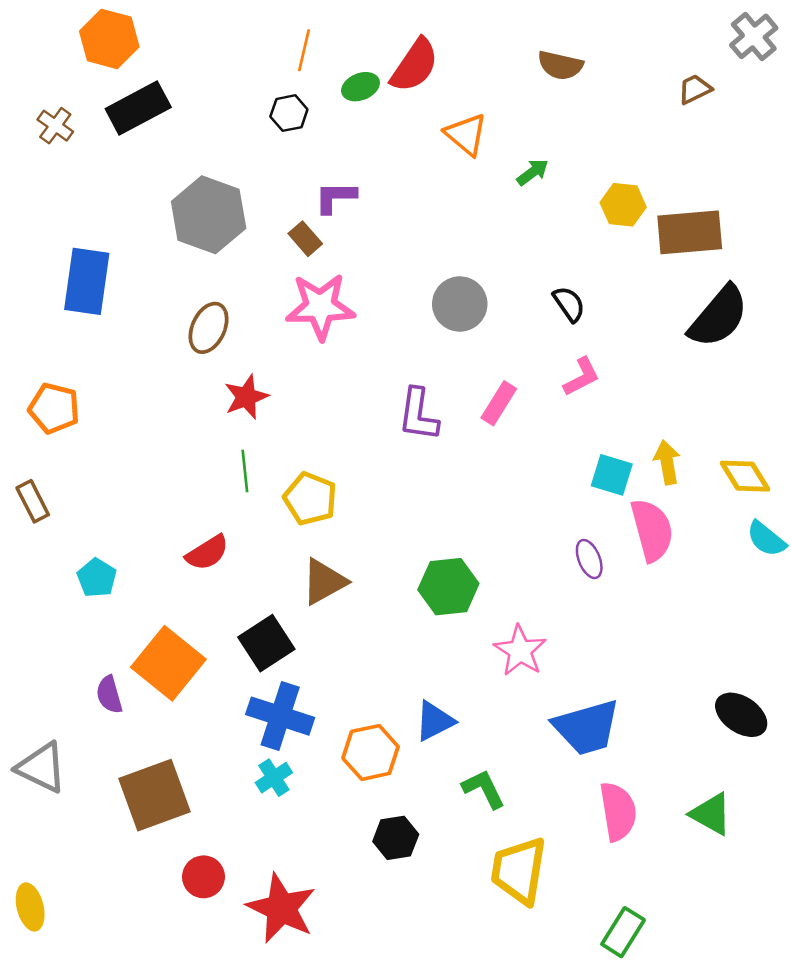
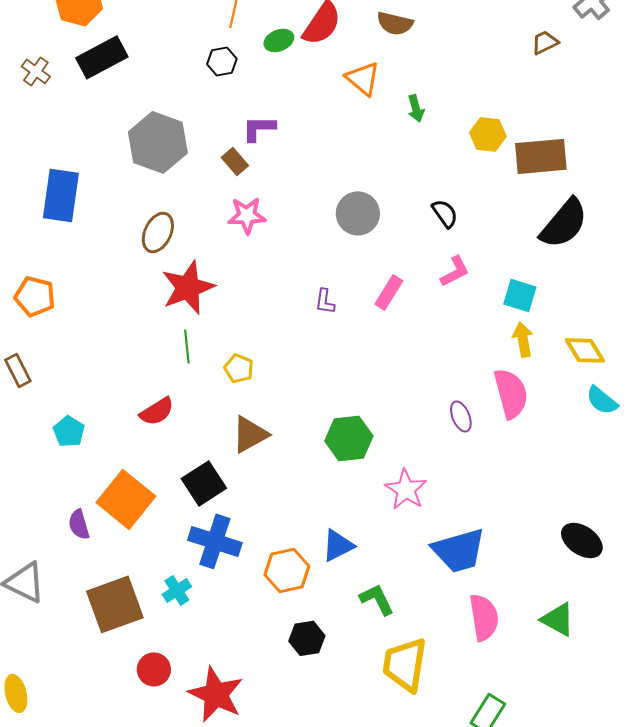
brown semicircle: (560, 65) -> (395, 23), moved
green arrow: (533, 172) -> (416, 108), turned 112
pink star: (320, 307) -> (247, 215), size x0.7
red star: (246, 397) -> (188, 287), size x1.5
purple L-shape: (418, 415) -> (325, 301), size x0.6
cyan square: (612, 475) -> (520, 295), moved
yellow pentagon: (310, 499) -> (239, 368), size x0.7
cyan cross: (274, 778) -> (177, 590), moved

